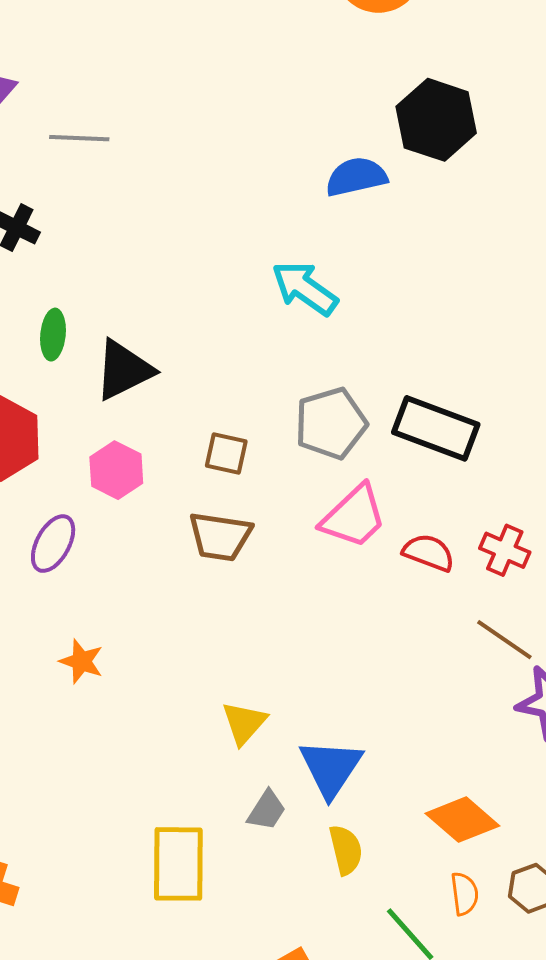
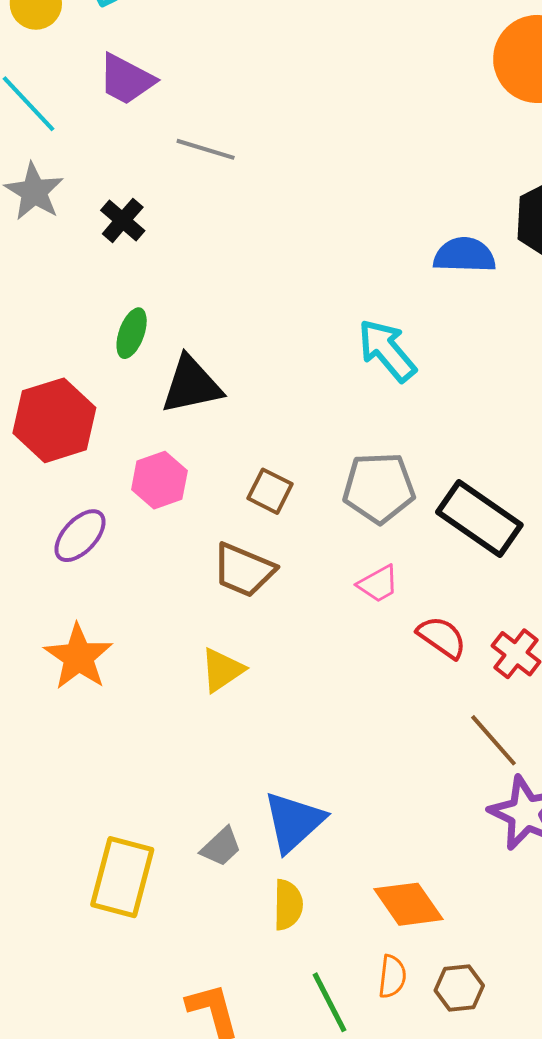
pink trapezoid: (354, 517) -> (378, 584), size x0.6
orange star: (81, 661) -> (78, 657), size x1.5
yellow triangle: (244, 723) -> (222, 670), moved

